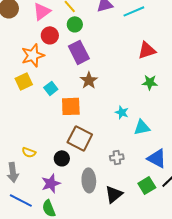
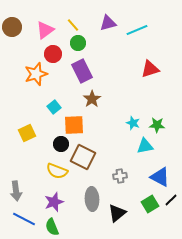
yellow square: (24, 81) -> (27, 133), moved
green star: (150, 82) -> (157, 125), moved
cyan star: (122, 112) -> (133, 123), moved
yellow semicircle: (29, 152) -> (57, 171), moved, size x1.5
black circle: (62, 158) -> (61, 144), moved

